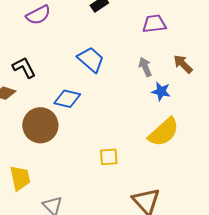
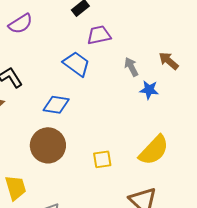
purple trapezoid: (154, 24) -> (99, 35), moved
brown circle: (40, 125) -> (48, 145), moved
yellow semicircle: (164, 132) -> (154, 150), moved

